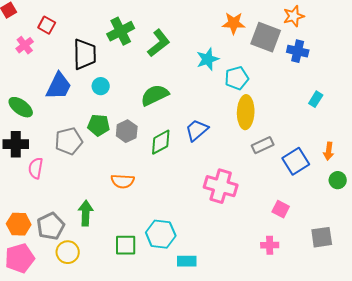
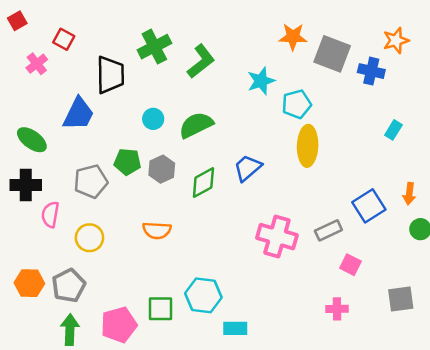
orange star: (294, 16) -> (396, 40), moved
cyan circle: (101, 86) -> (153, 119), moved
gray rectangle: (263, 145) -> (328, 230), moved
green arrow: (86, 213) -> (70, 330), moved
yellow circle: (68, 252) -> (89, 238), moved
pink pentagon: (20, 258) -> (119, 325), moved

